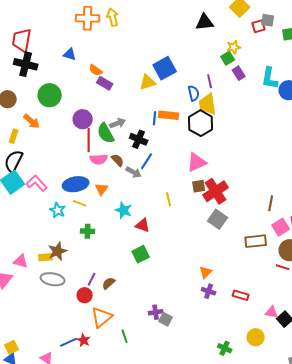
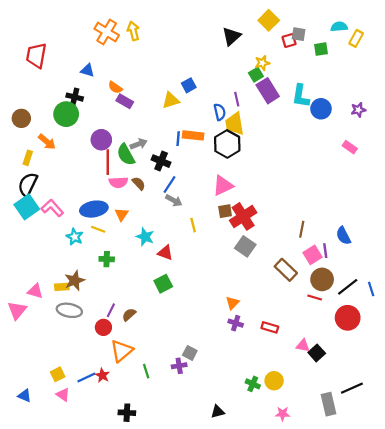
orange cross: (88, 18) -> (107, 32), turned 30
black triangle: (205, 22) -> (231, 36), turned -36
black cross: (26, 64) -> (75, 97), moved, size x0.7
blue square: (165, 68) -> (189, 85), size x0.6
purple rectangle: (239, 73) -> (268, 91), size x1.6
gray arrow: (134, 172) -> (174, 200), moved
brown rectangle: (256, 241) -> (286, 270), turned 50
purple cross: (156, 312) -> (179, 366), moved
yellow circle: (256, 337) -> (274, 381), moved
yellow square: (12, 347) -> (58, 374), moved

